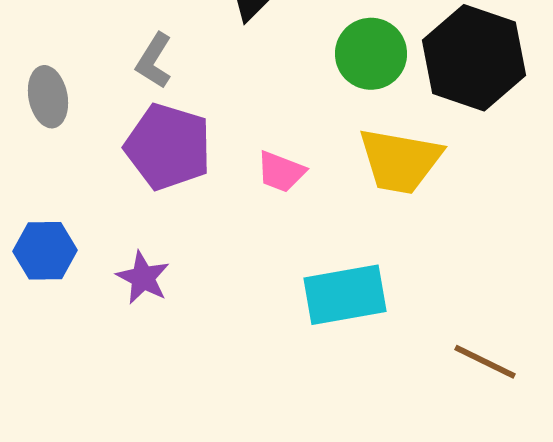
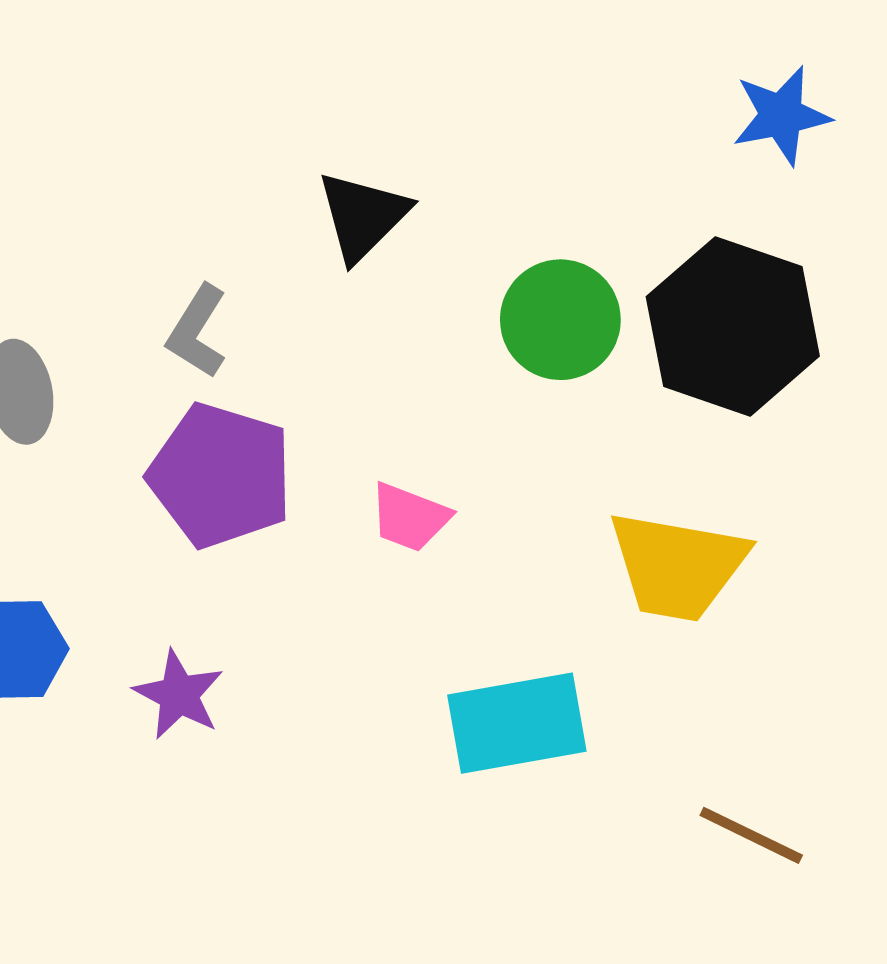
yellow trapezoid: (400, 161) -> (678, 566), moved

